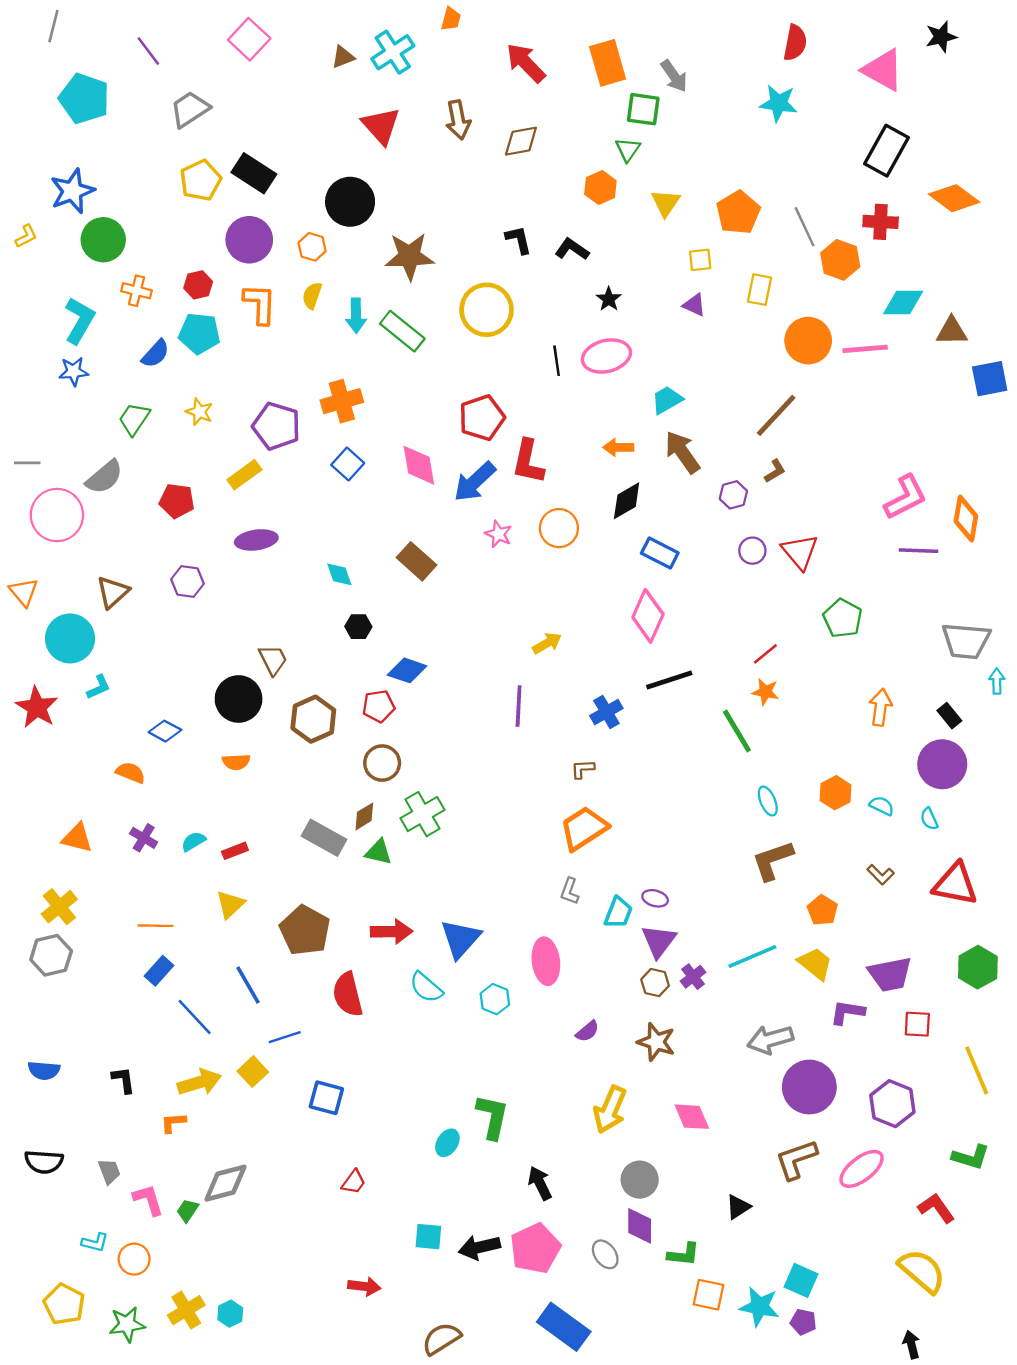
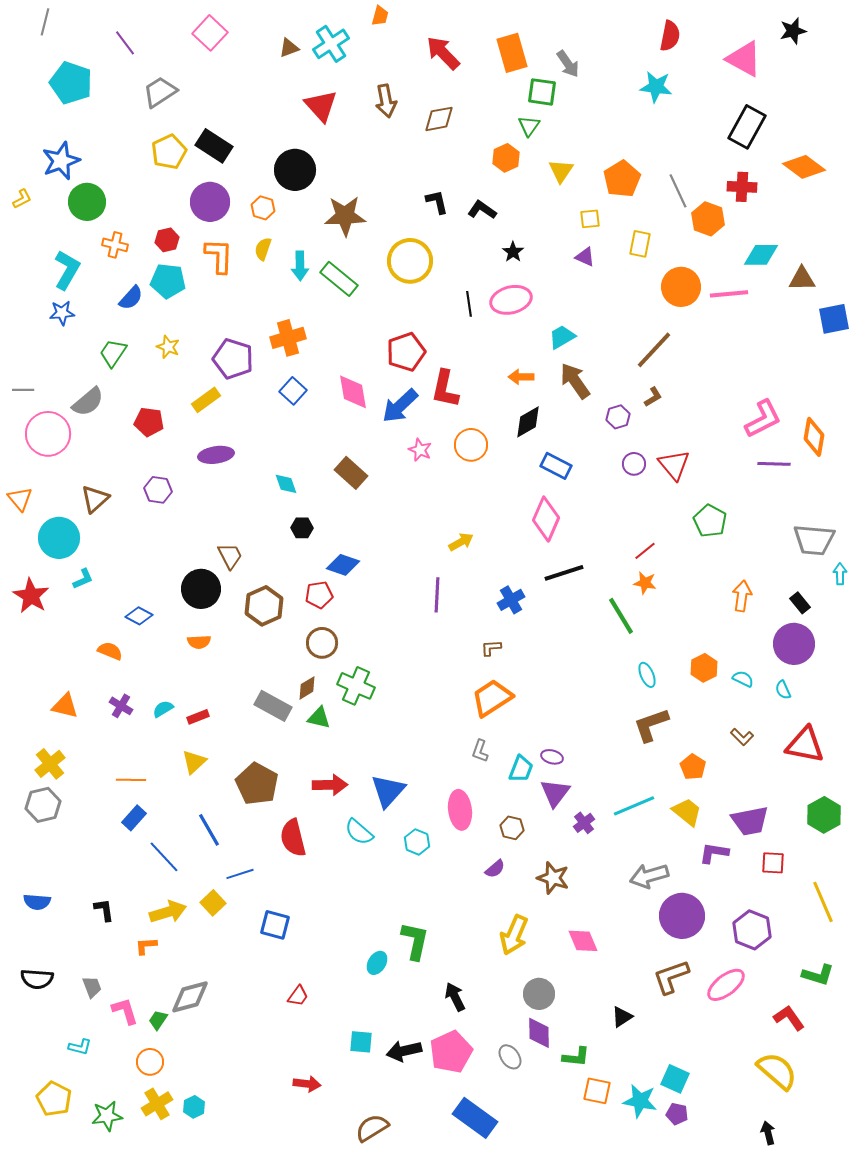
green cross: (422, 814) -> (356, 686), turned -36
brown hexagon: (655, 983) -> (512, 828), moved
orange circle: (134, 1259) -> (150, 1062), moved

